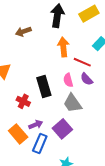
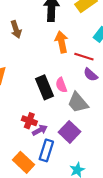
brown arrow: (23, 31) -> (16, 29), turned -84
pink semicircle: (68, 80) -> (61, 85), moved
red cross: (23, 101) -> (29, 121), moved
orange rectangle: (18, 134) -> (24, 162), moved

